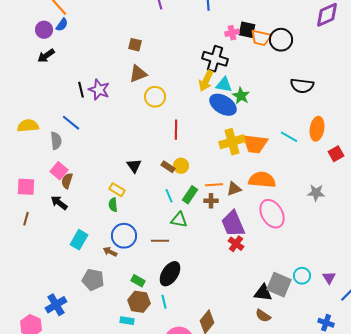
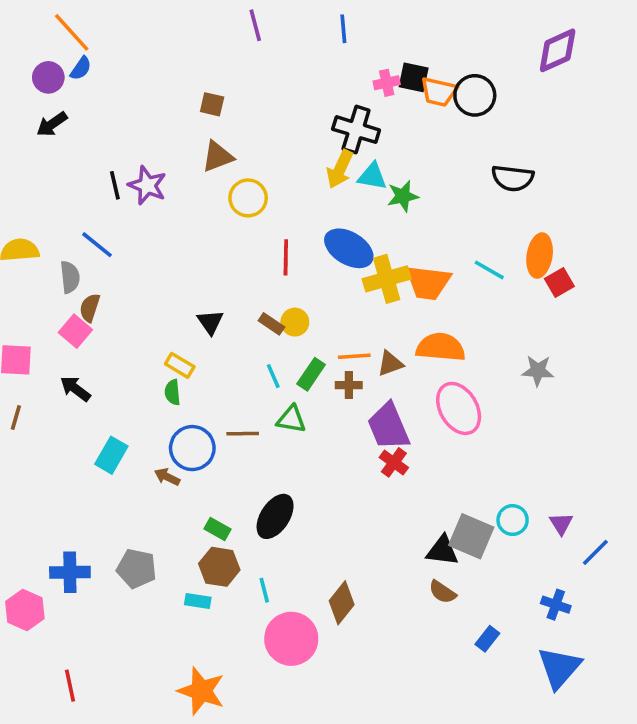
green star: (241, 96) -> (403, 196), turned 30
blue ellipse: (223, 105) -> (349, 248), moved
red square: (336, 154) -> (559, 283), moved
brown semicircle: (67, 181) -> (90, 308), moved
brown line: (160, 241) -> (243, 434), moved
gray pentagon: (93, 280) -> (137, 569), moved
cyan line: (164, 302) -> (264, 590), moved
blue cross: (56, 305) -> (70, 572), turned 30

